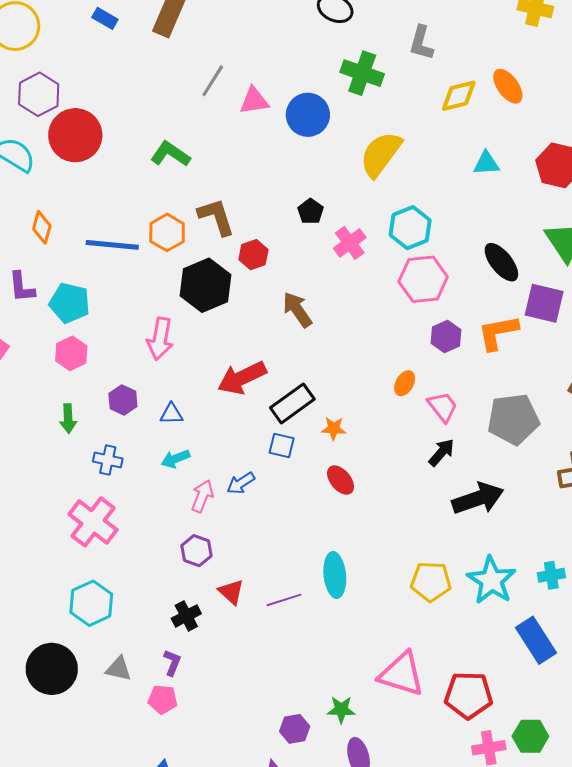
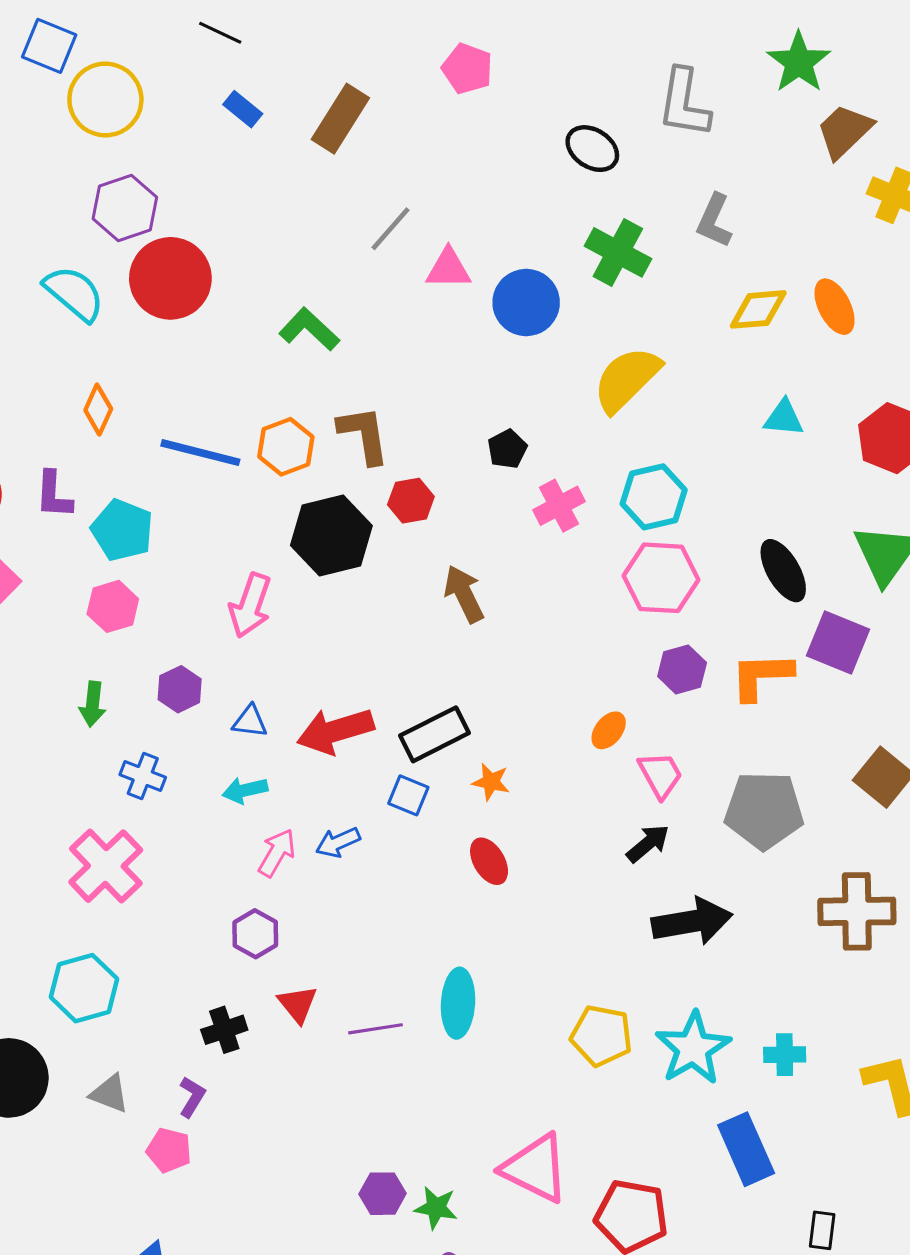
red arrow: (242, 378) -> (335, 731), moved
purple hexagon: (295, 729) -> (383, 1194), moved

